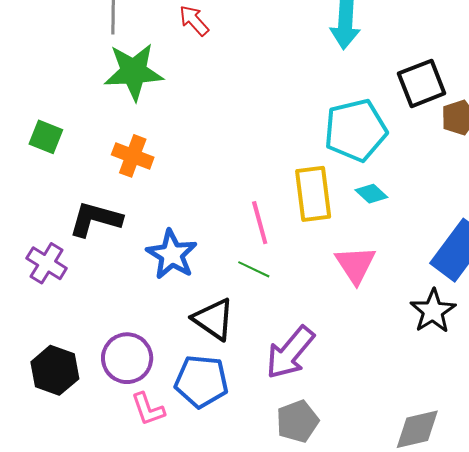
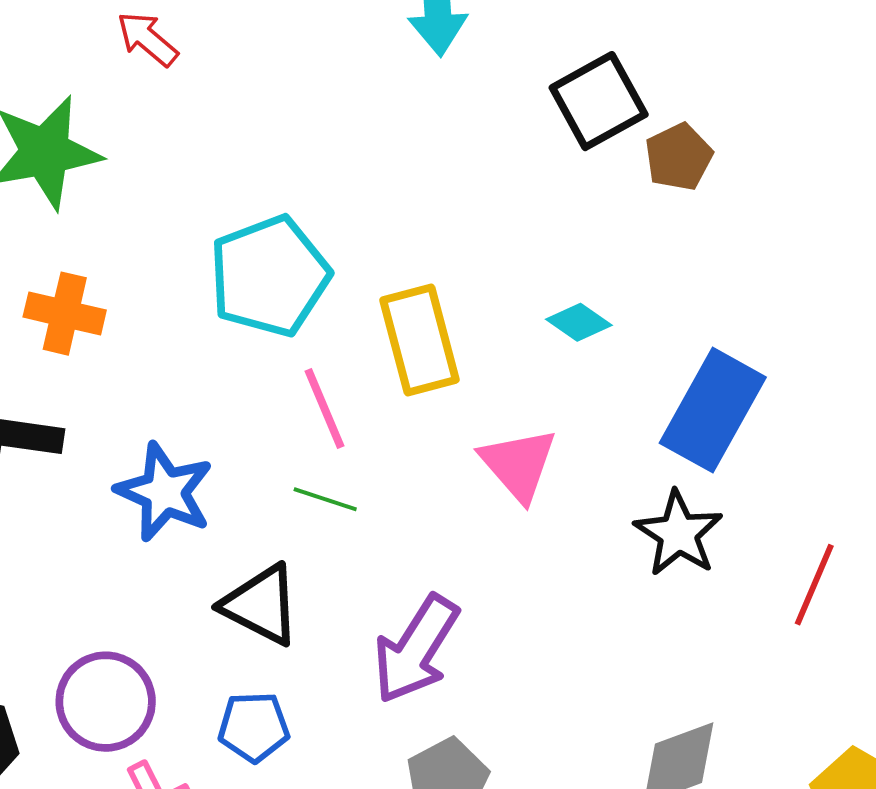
cyan pentagon: (356, 130) -> (269, 276), moved
cyan diamond: (371, 194) -> (579, 322), moved
blue pentagon: (201, 381) -> (254, 727), size x0.7

